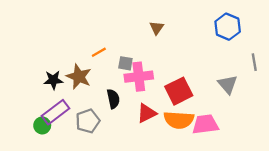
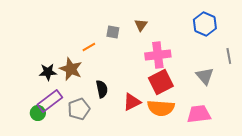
gray square: (125, 63) -> (113, 32), moved
pink cross: (139, 77) -> (158, 55), moved
pink trapezoid: (205, 124) -> (199, 114), moved

